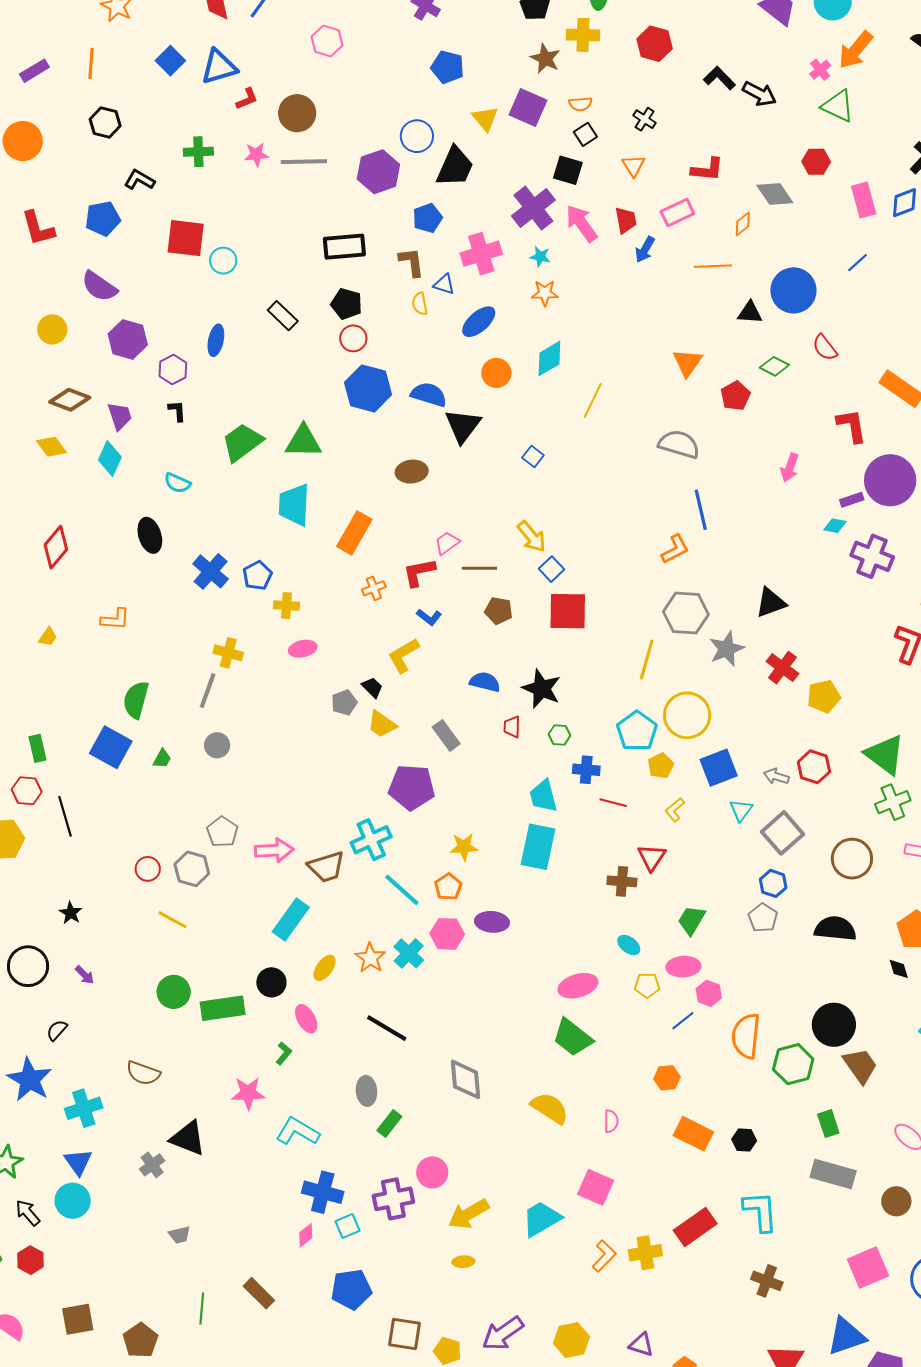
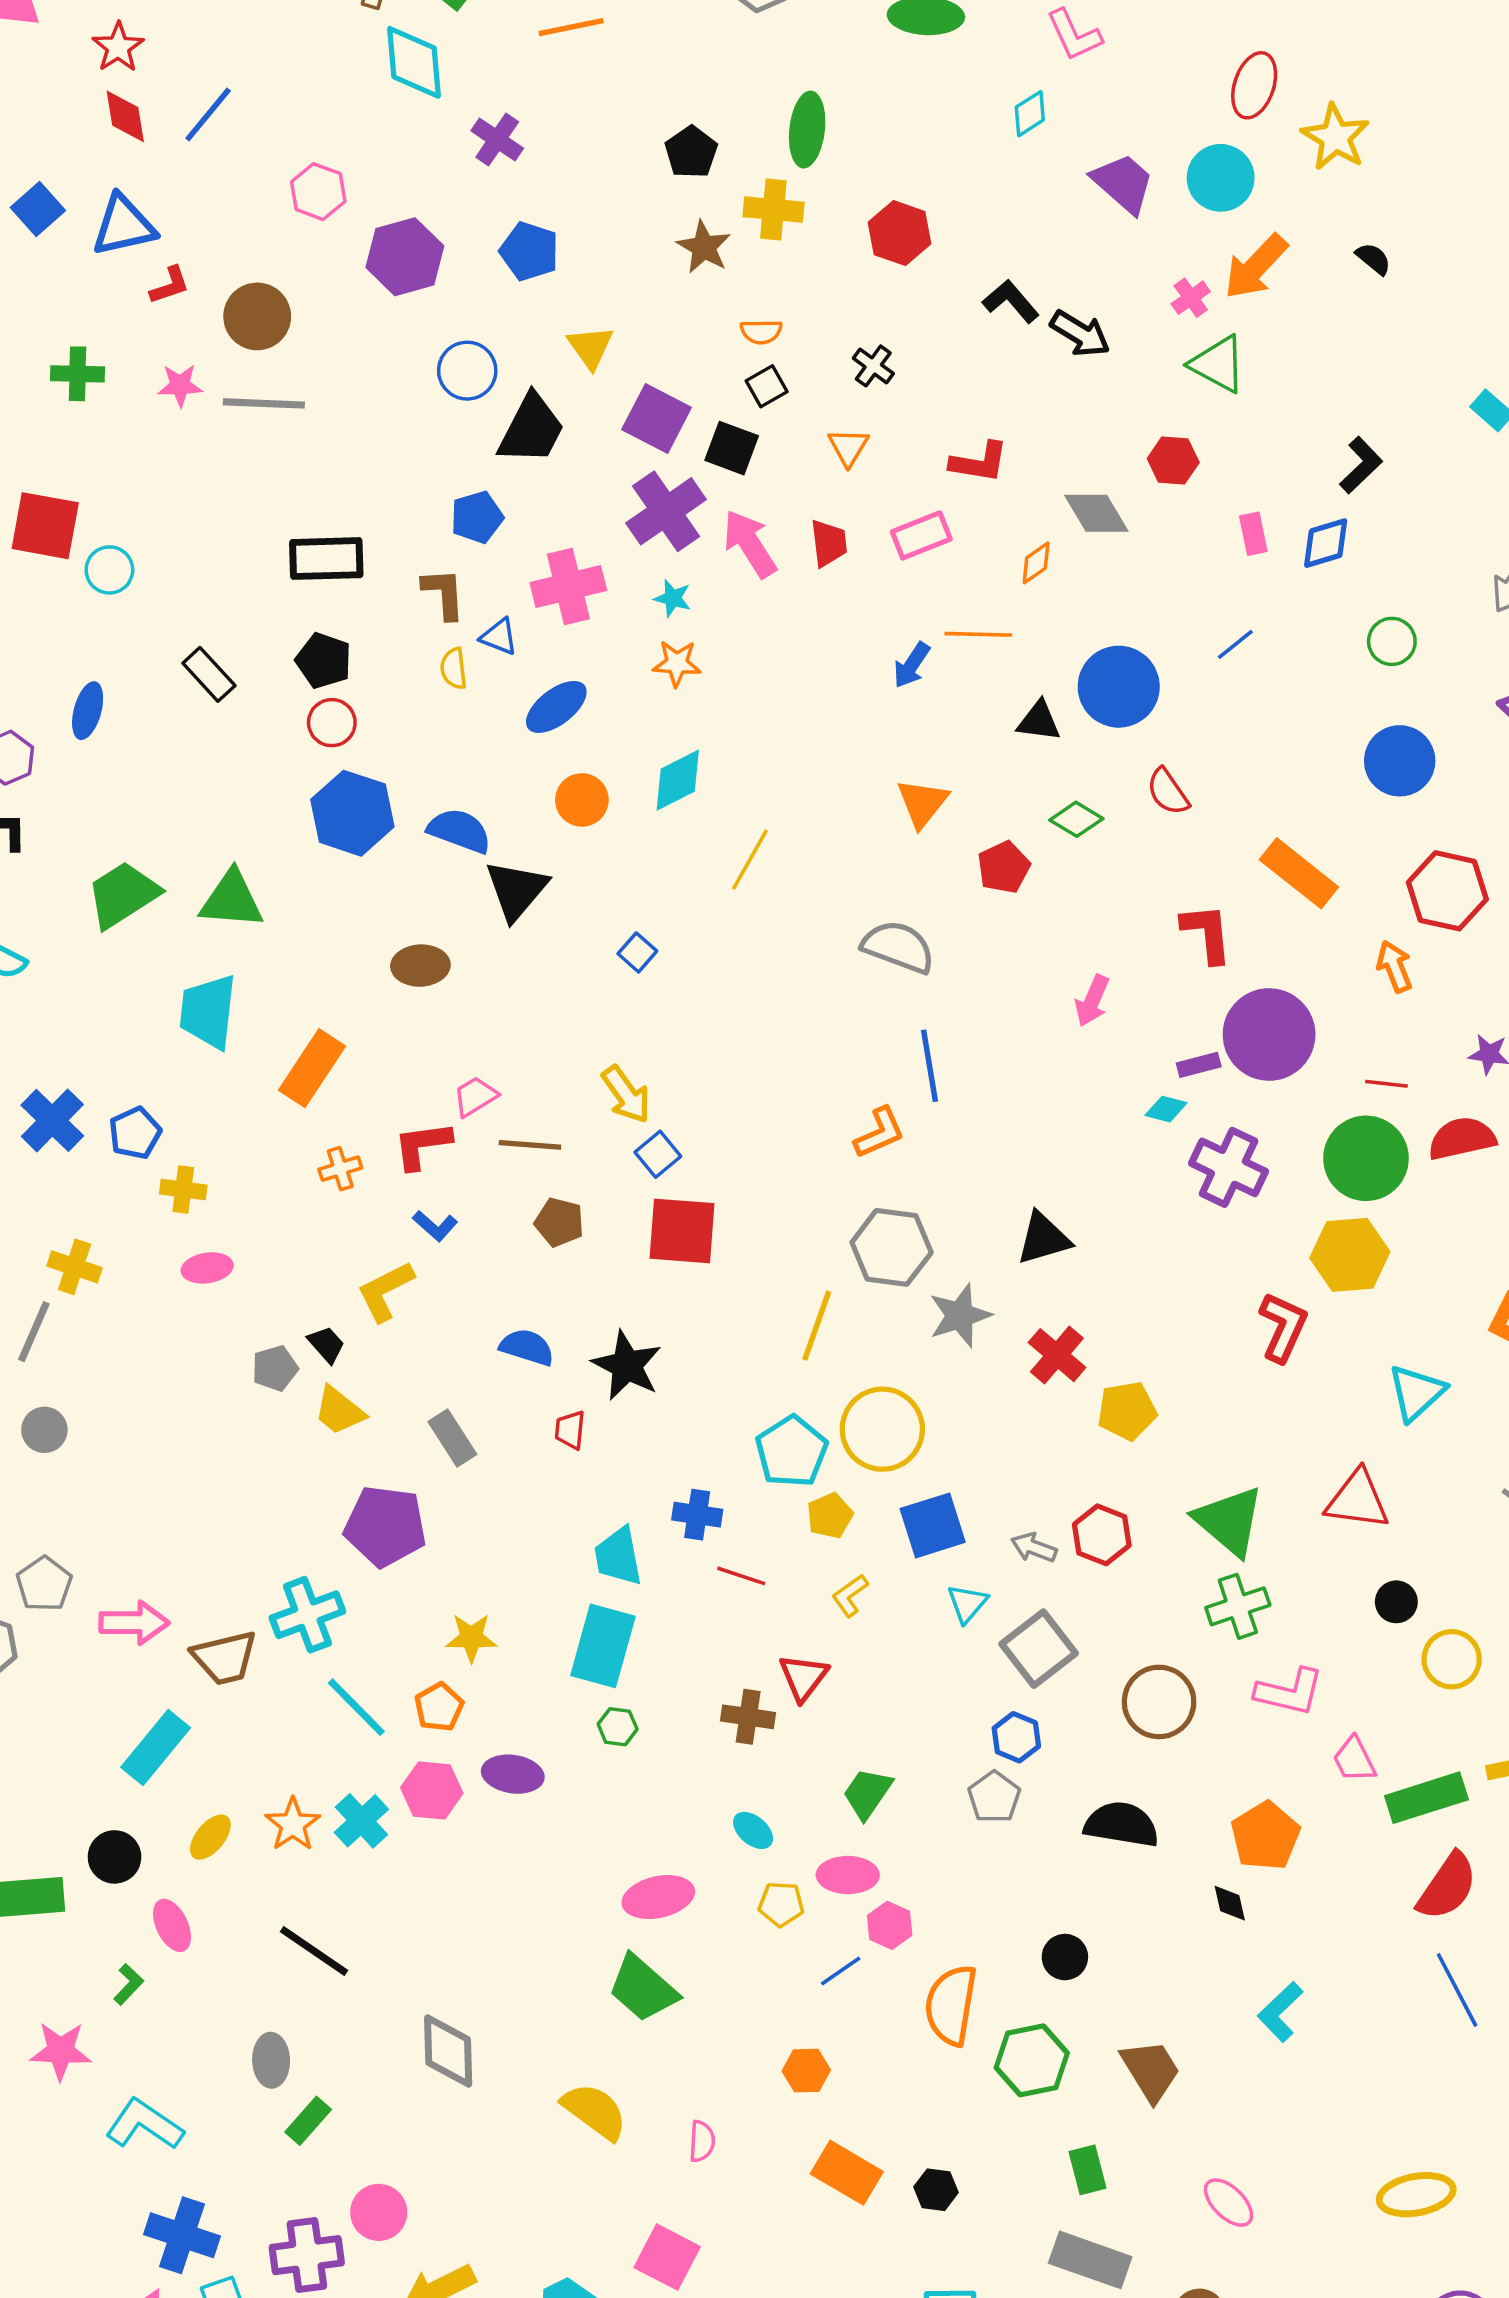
purple square: (528, 107) -> (657, 419), moved
purple hexagon: (378, 172) -> (405, 257), moved
pink rectangle: (864, 200) -> (1253, 534), size x0.7
blue arrow: (645, 250) -> (912, 665), moved
green hexagon: (560, 735) -> (618, 1727), moved
black circle: (834, 1025) -> (1065, 1957), moved, size x0.6

